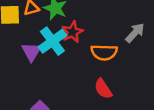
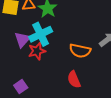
red star: (72, 32) -> (37, 51), moved

